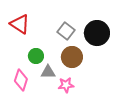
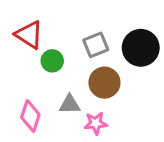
gray square: (66, 31) -> (96, 45), turned 30
green circle: (36, 56) -> (52, 61), moved

